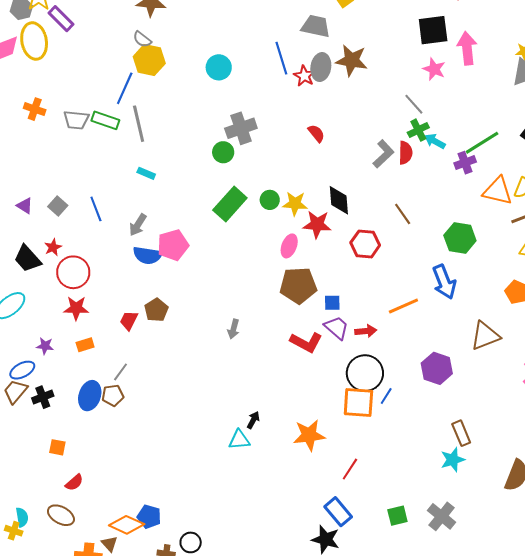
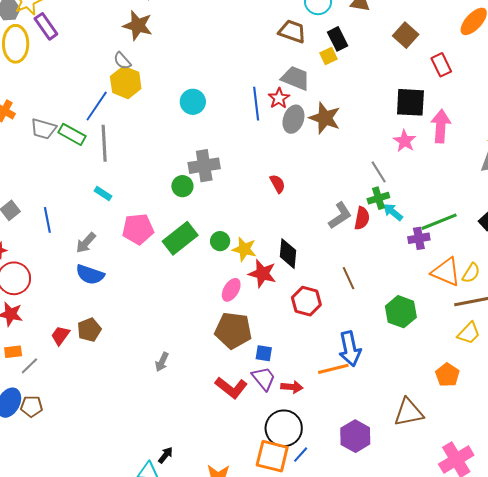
red star: (304, 76) -> (279, 98), moved
pink pentagon: (173, 245) -> (138, 229), moved
blue arrow: (444, 282) -> (350, 349), moved
gray line: (121, 372) -> (29, 366), moved

